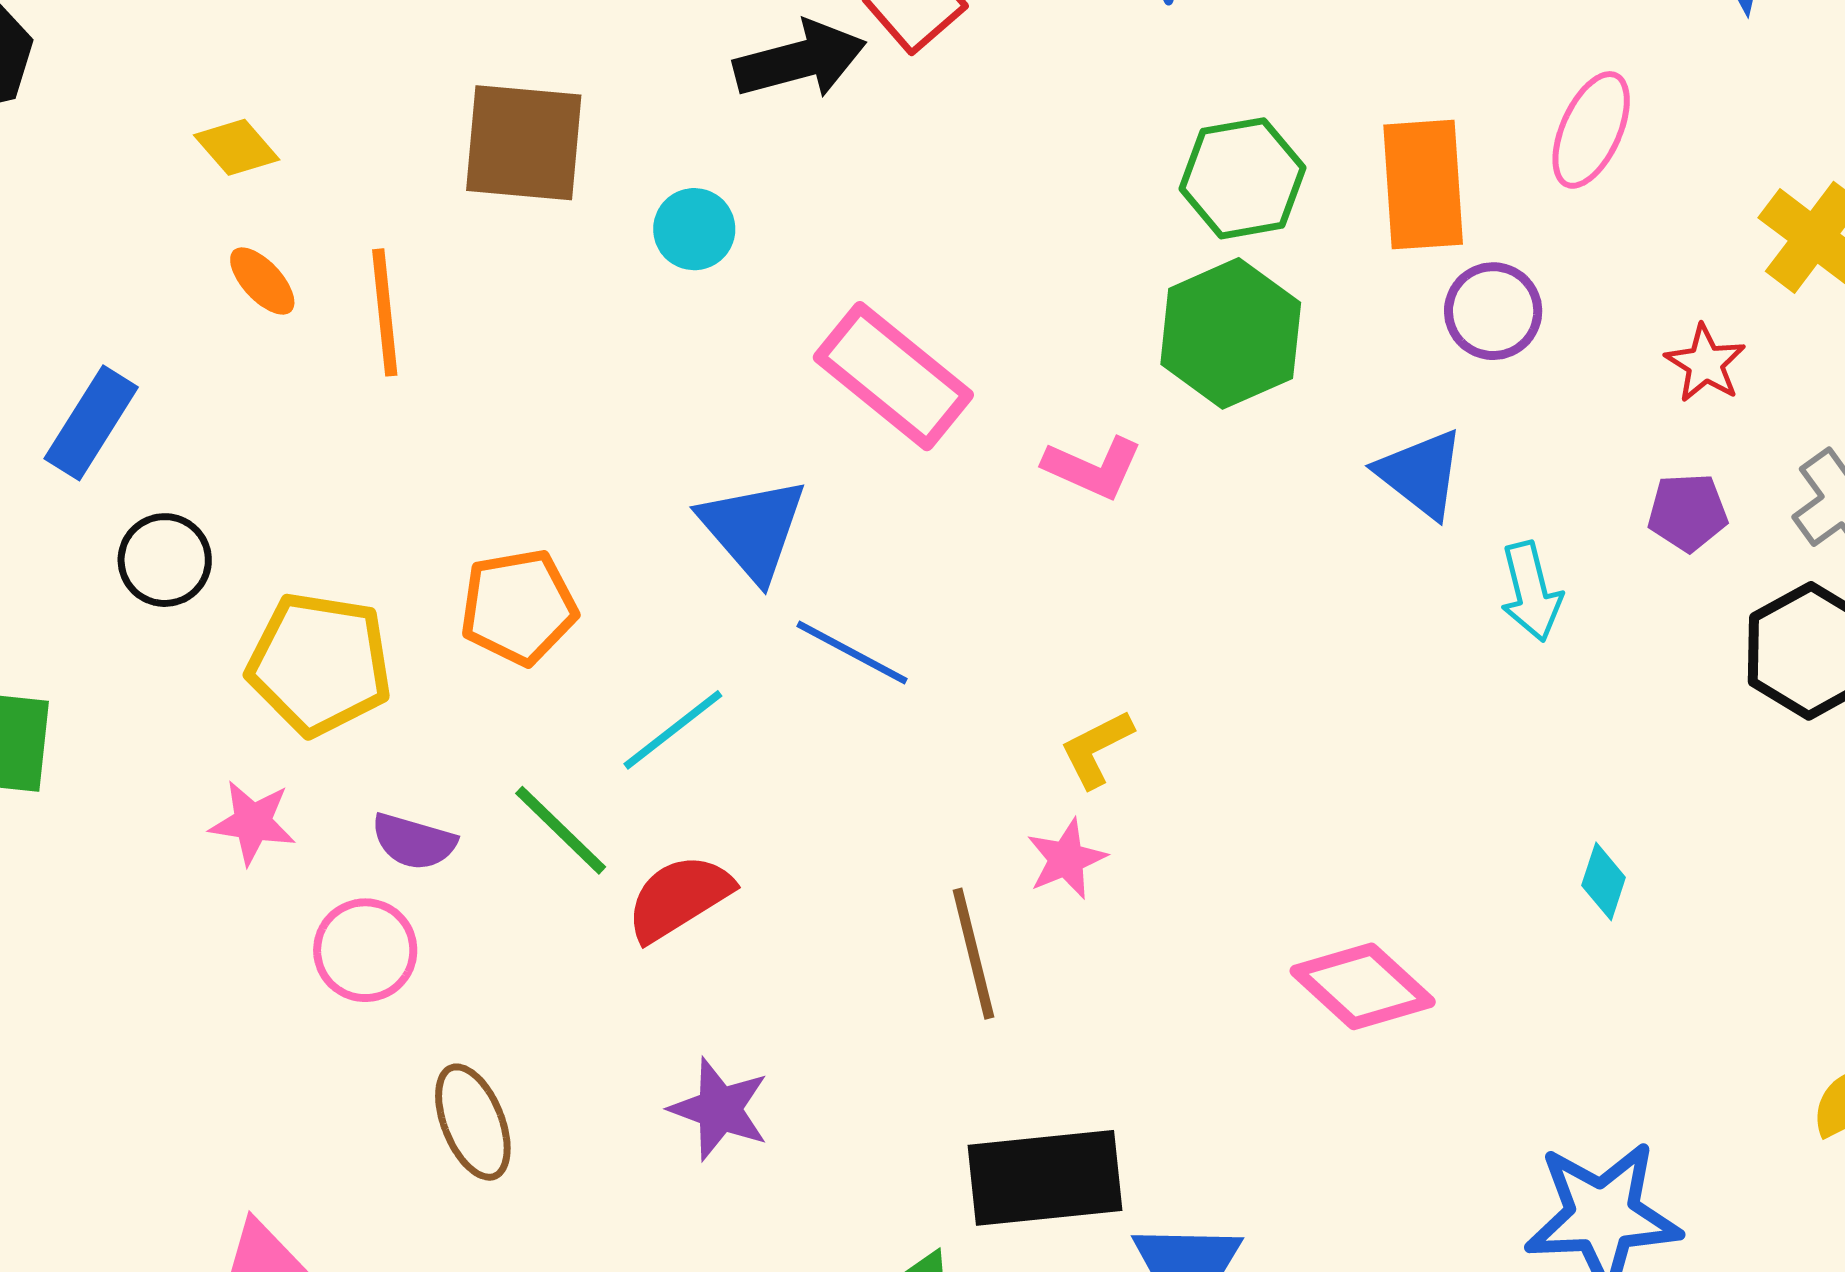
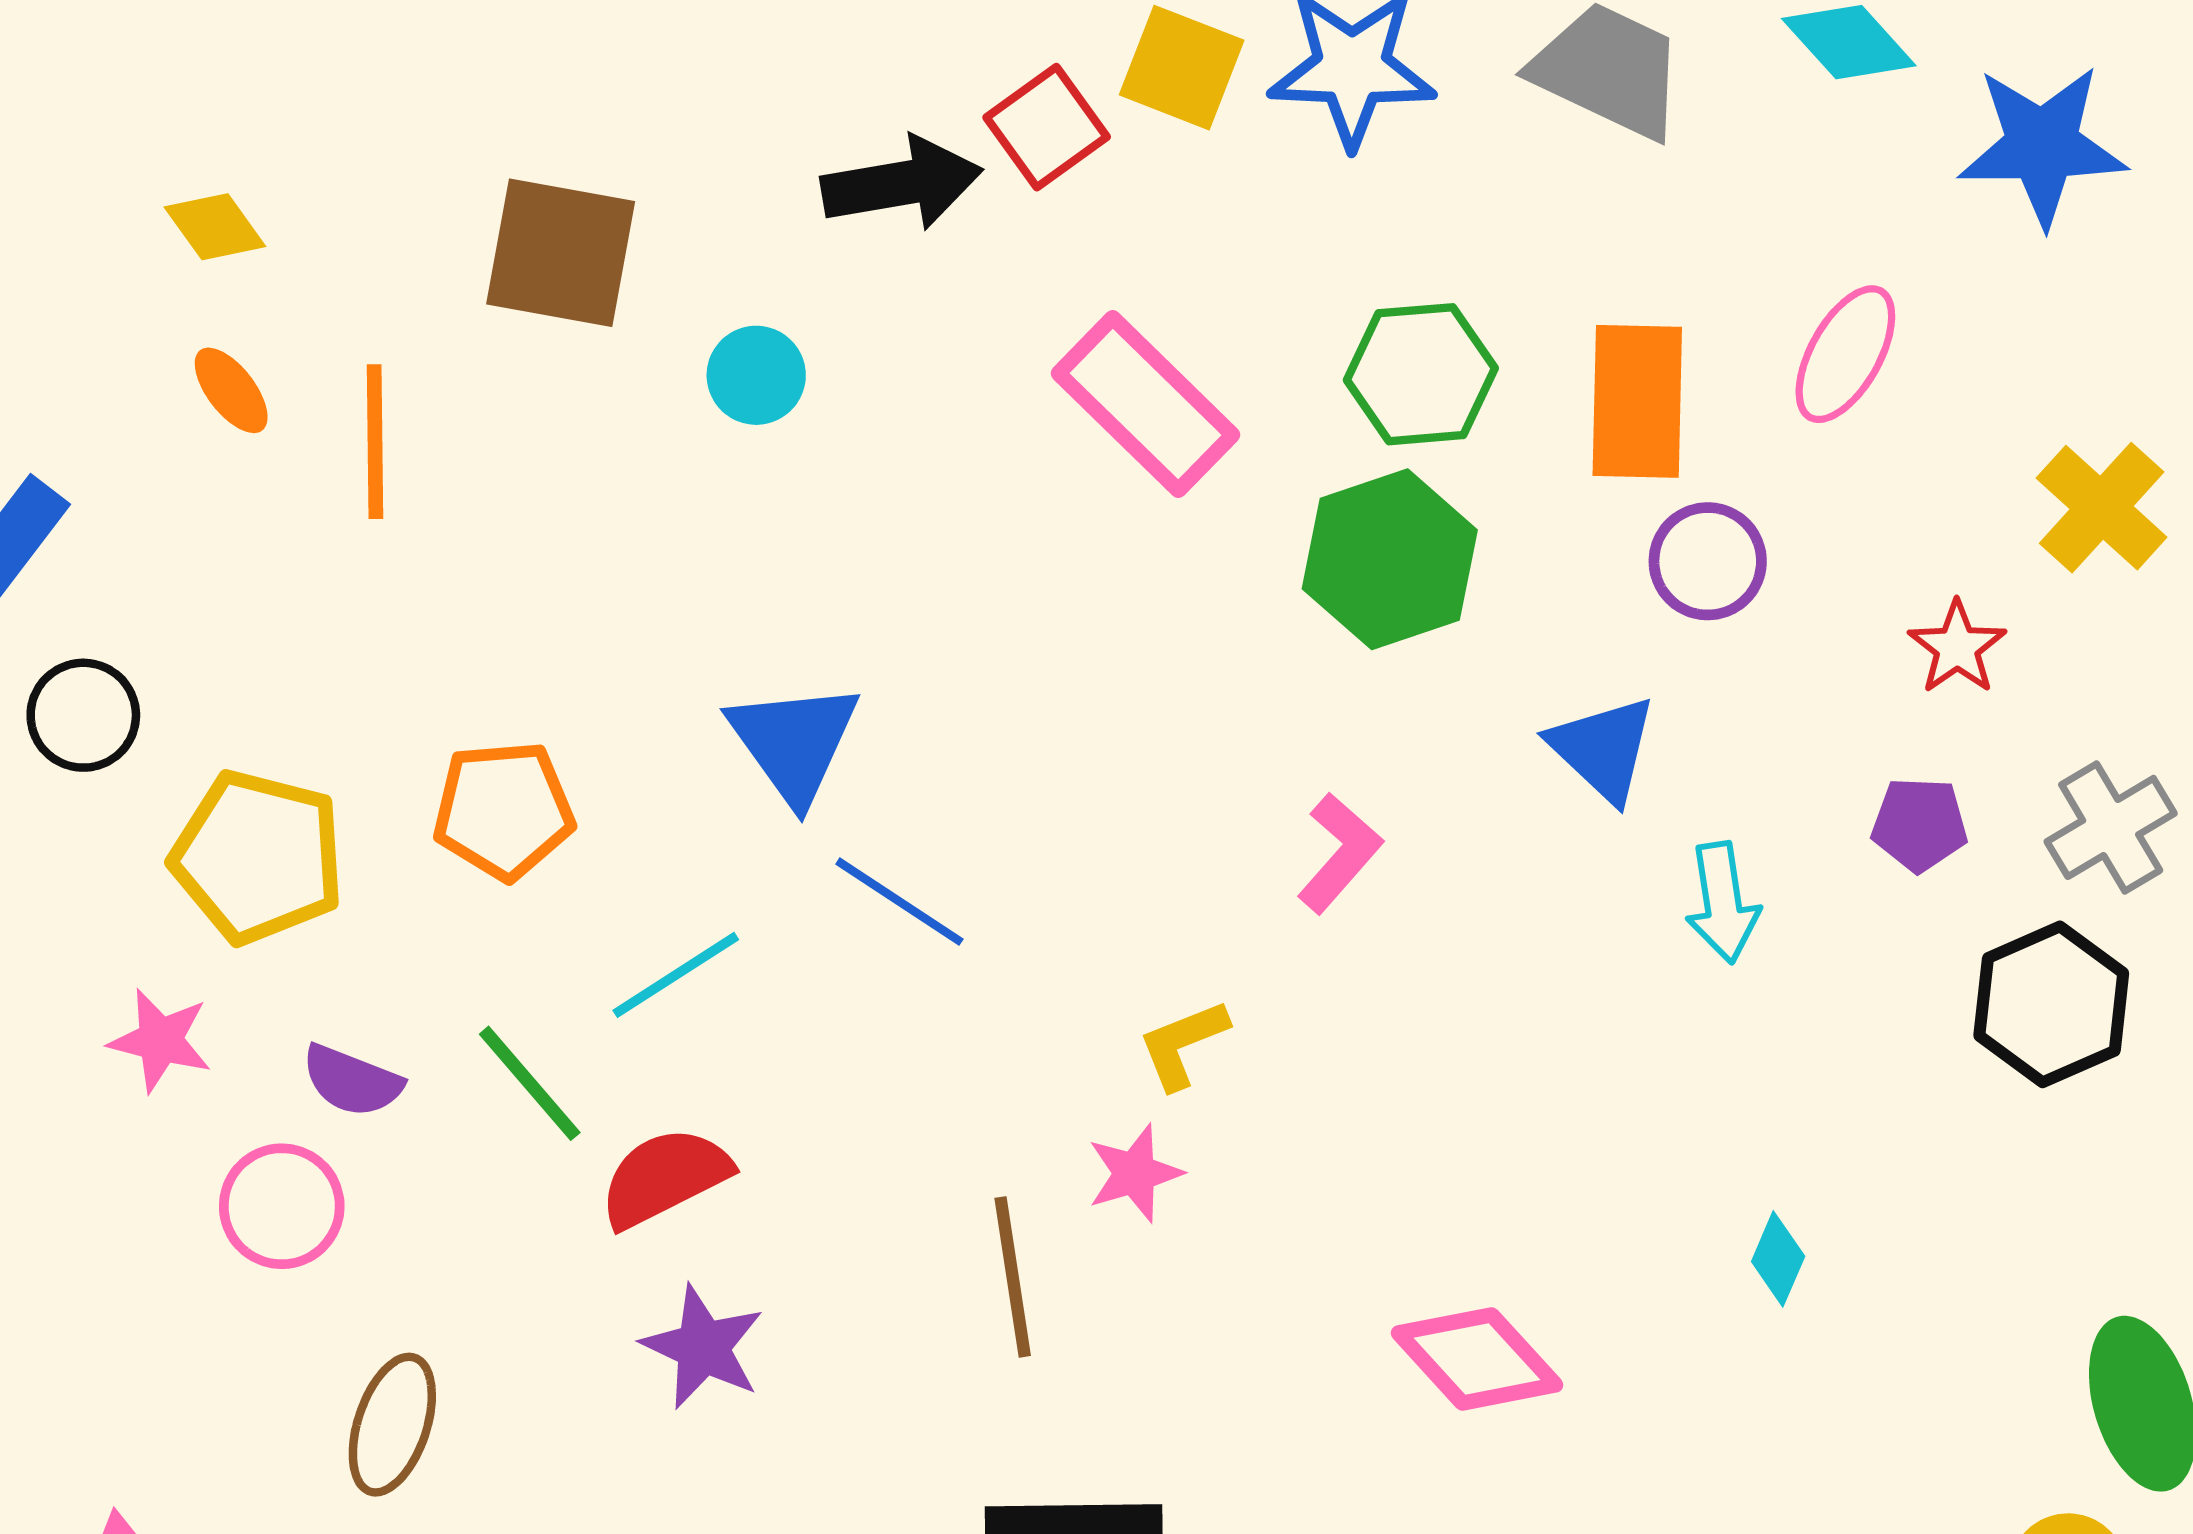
pink rectangle: (893, 376) -> (1146, 404), moved
pink L-shape: (1093, 468) -> (1340, 853), moved, turned -78
purple star: (719, 1109) -> (703, 1347), moved
brown ellipse: (473, 1122) -> (392, 1425), turned 35

